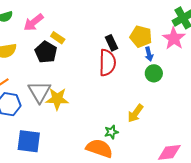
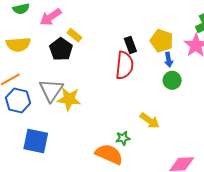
yellow arrow: (135, 113) -> (150, 121), turned -96

